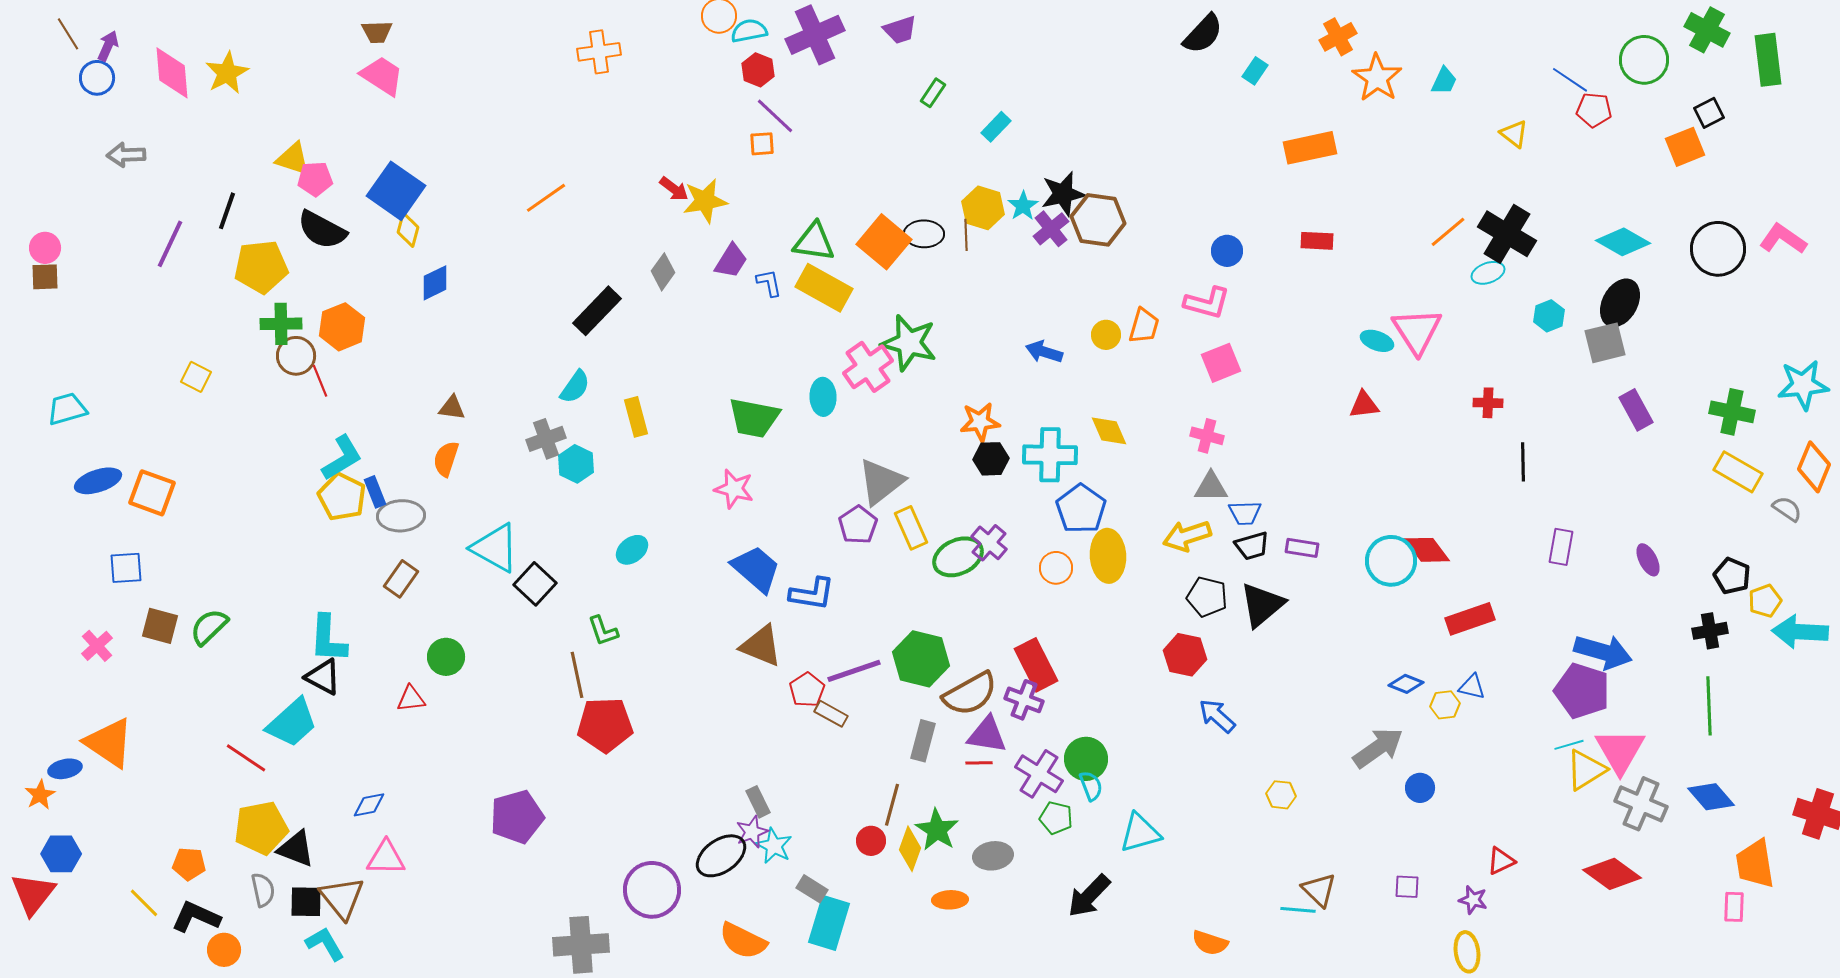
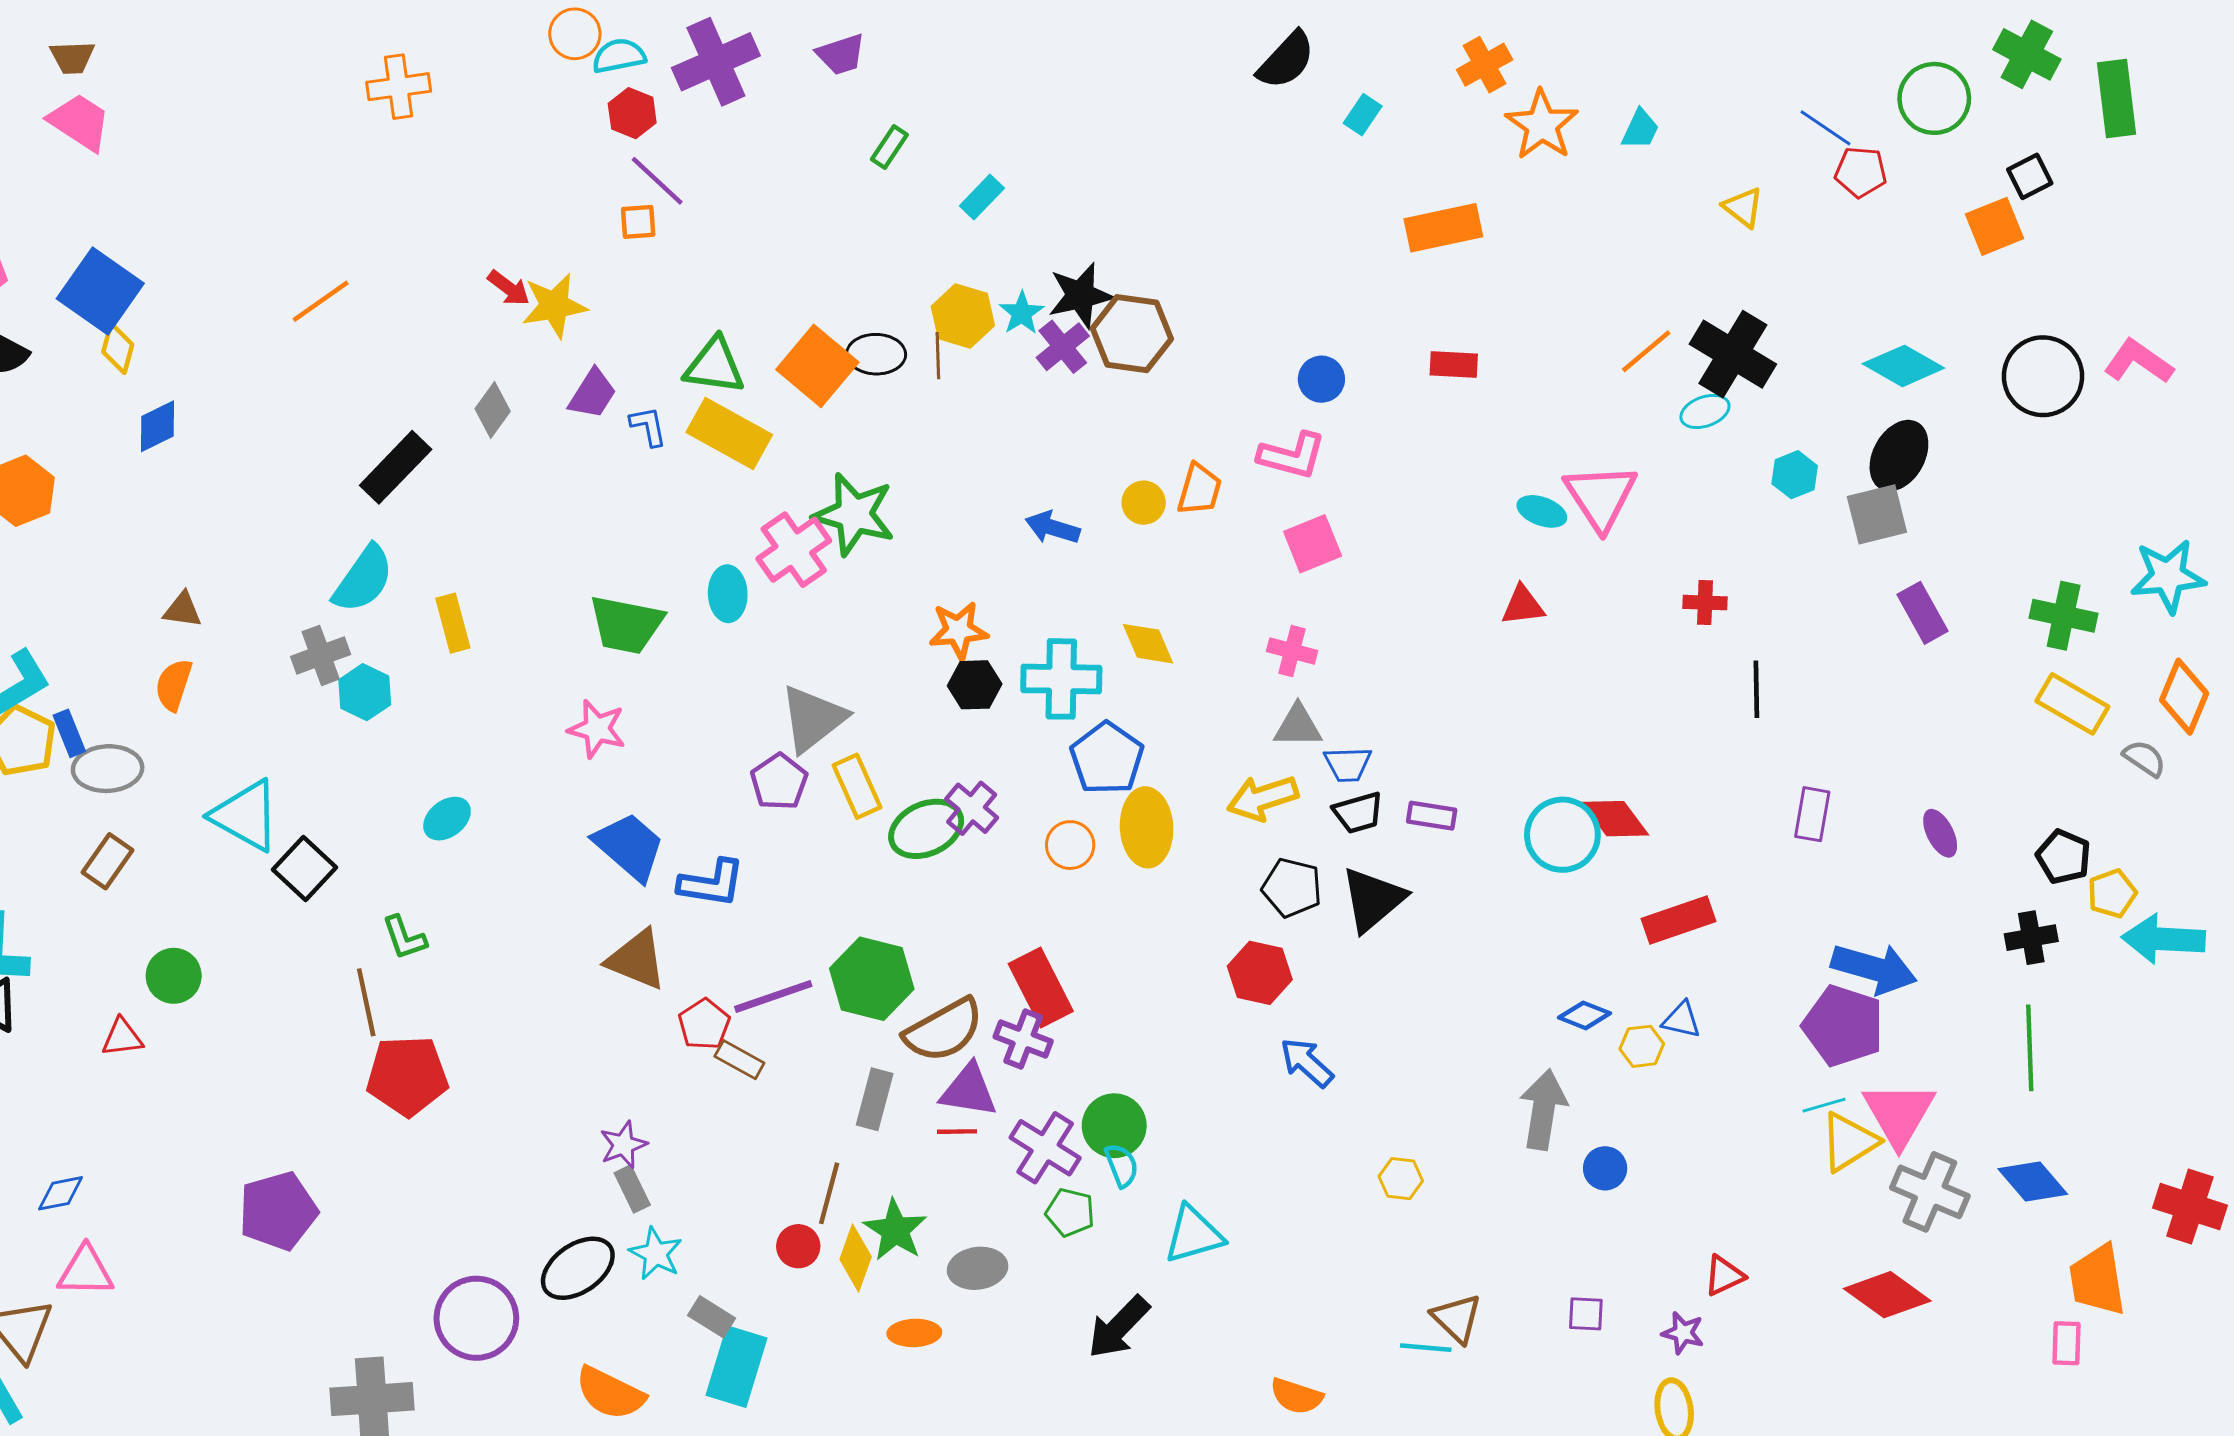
cyan semicircle: (575, 387) -> (363, 579), size x1.4
gray arrow: (1378, 748) -> (1543, 1110), turned -46
purple star: (752, 832) -> (623, 1145), moved

